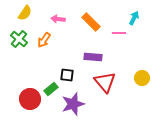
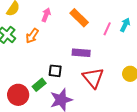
cyan arrow: (134, 18) -> (125, 25), moved
pink arrow: (58, 19) -> (46, 15), turned 104
pink line: (119, 33) -> (107, 29), turned -64

